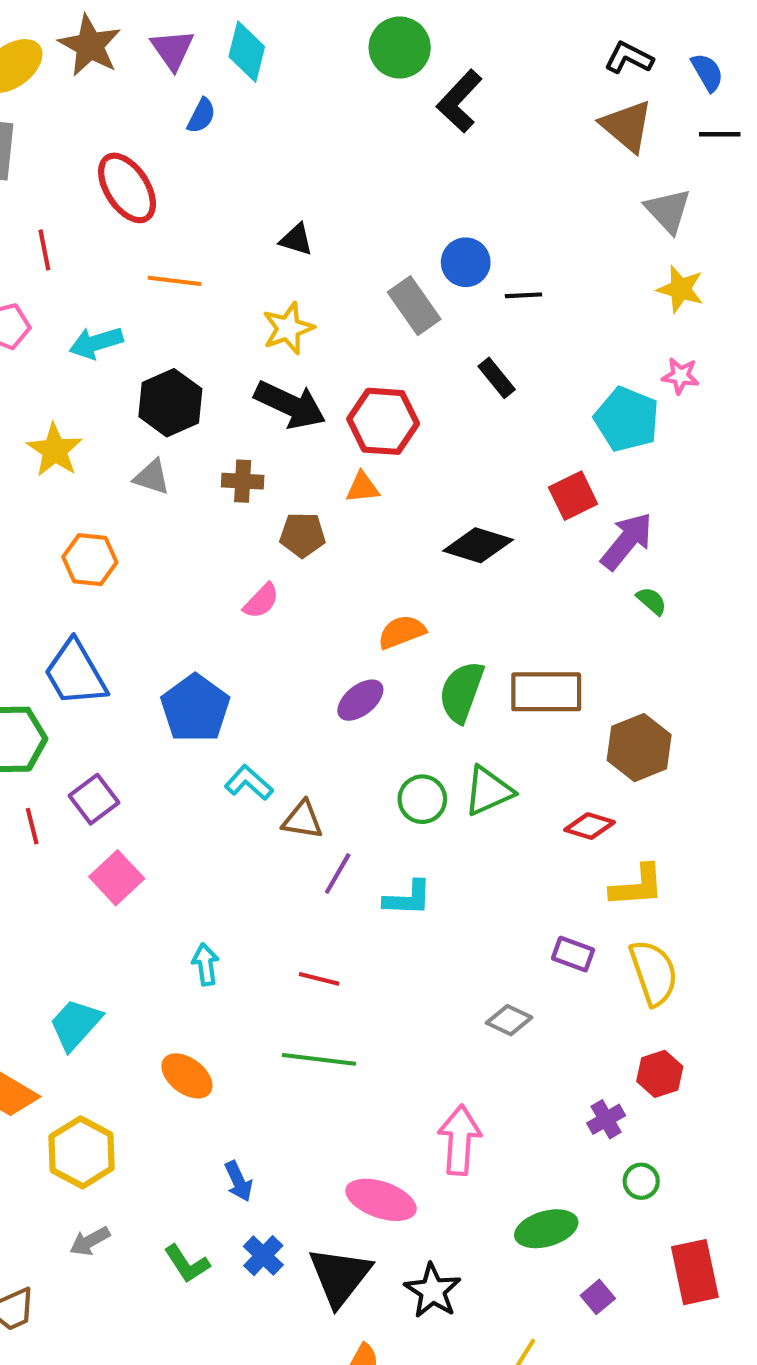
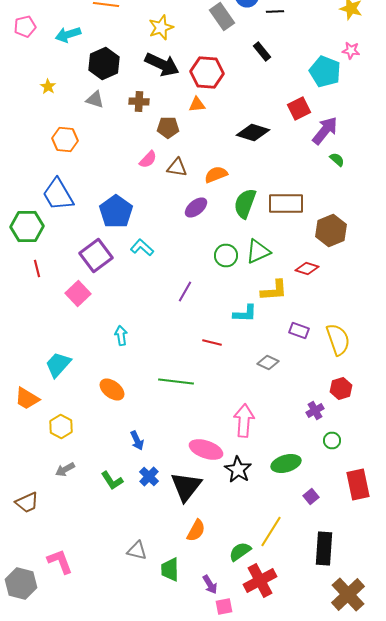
yellow star: (55, 450) -> (48, 86), size x0.6
purple square: (94, 799) -> (96, 256), moved, size x1.4
brown triangle: (303, 820) -> (177, 168), moved
yellow L-shape: (637, 886) -> (274, 290), moved
cyan L-shape: (408, 898) -> (245, 314), moved
red line: (319, 979) -> (212, 342), moved
yellow hexagon: (82, 1152) -> (61, 426), size x0.7
black star: (433, 1291) -> (238, 470), moved

